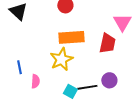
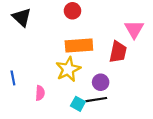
blue line: (19, 67) -> (13, 78), moved
purple circle: (109, 80) -> (101, 82), moved

